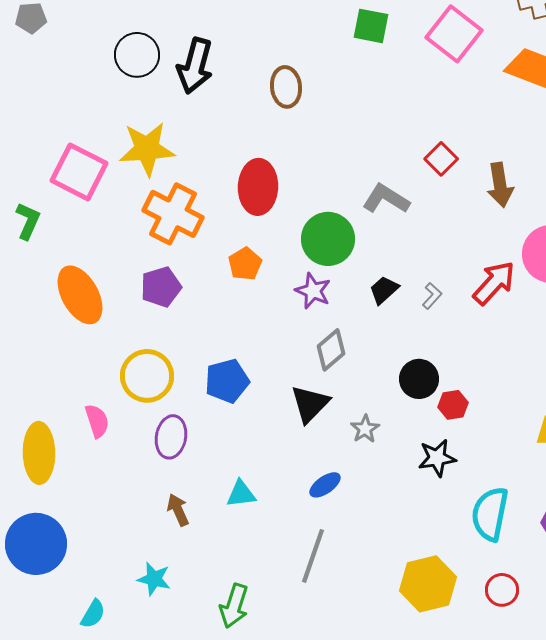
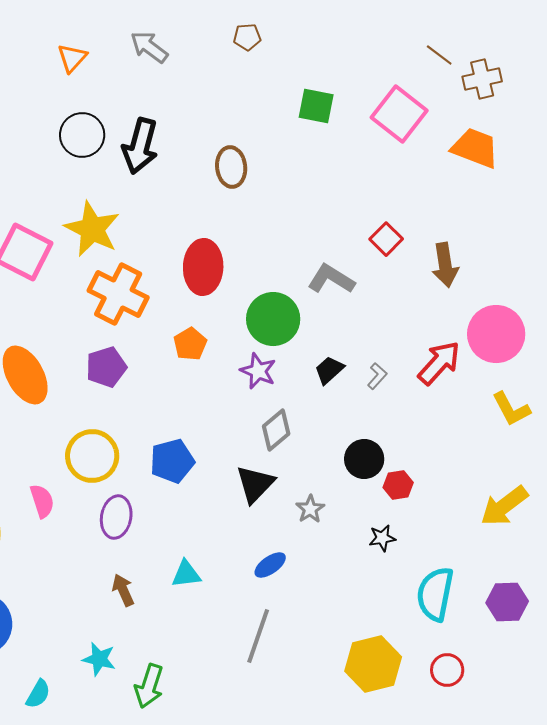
yellow star: (147, 149) -> (92, 229), turned 30
black star: (437, 458) -> (382, 538), size x0.7
green arrow: (234, 606) -> (149, 686), moved

